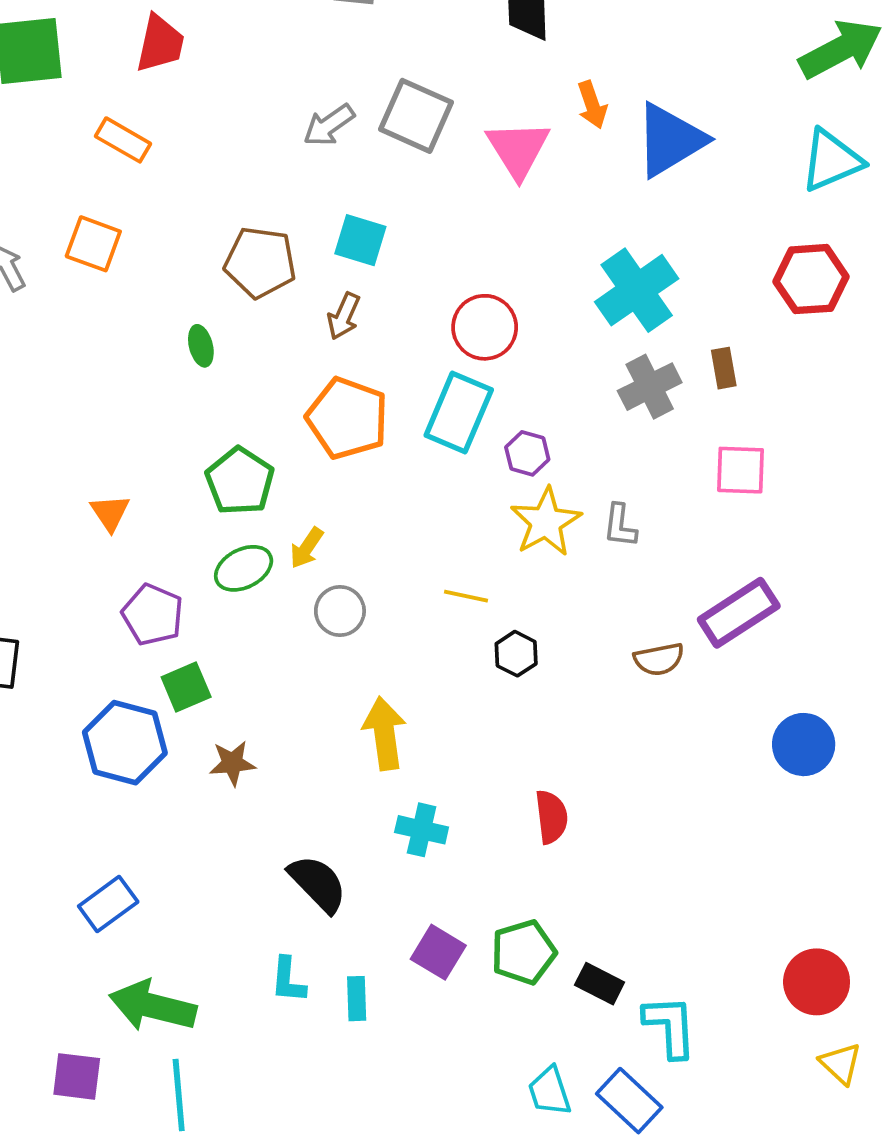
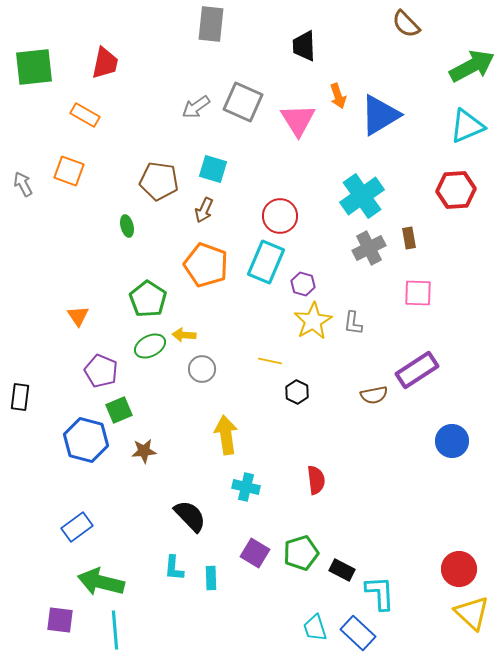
yellow arrow: (307, 548) -> (184, 335), turned 60
yellow triangle: (841, 1063) -> (472, 613), size x1.5

